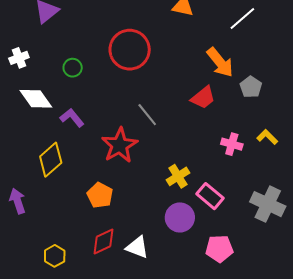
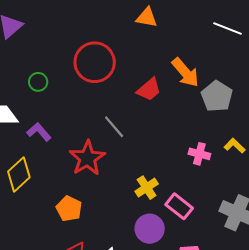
white line: (242, 18) -> (227, 28), moved, turned 64
gray pentagon: (251, 87) -> (217, 96), size x1.4
red trapezoid: (203, 98) -> (149, 90), moved

